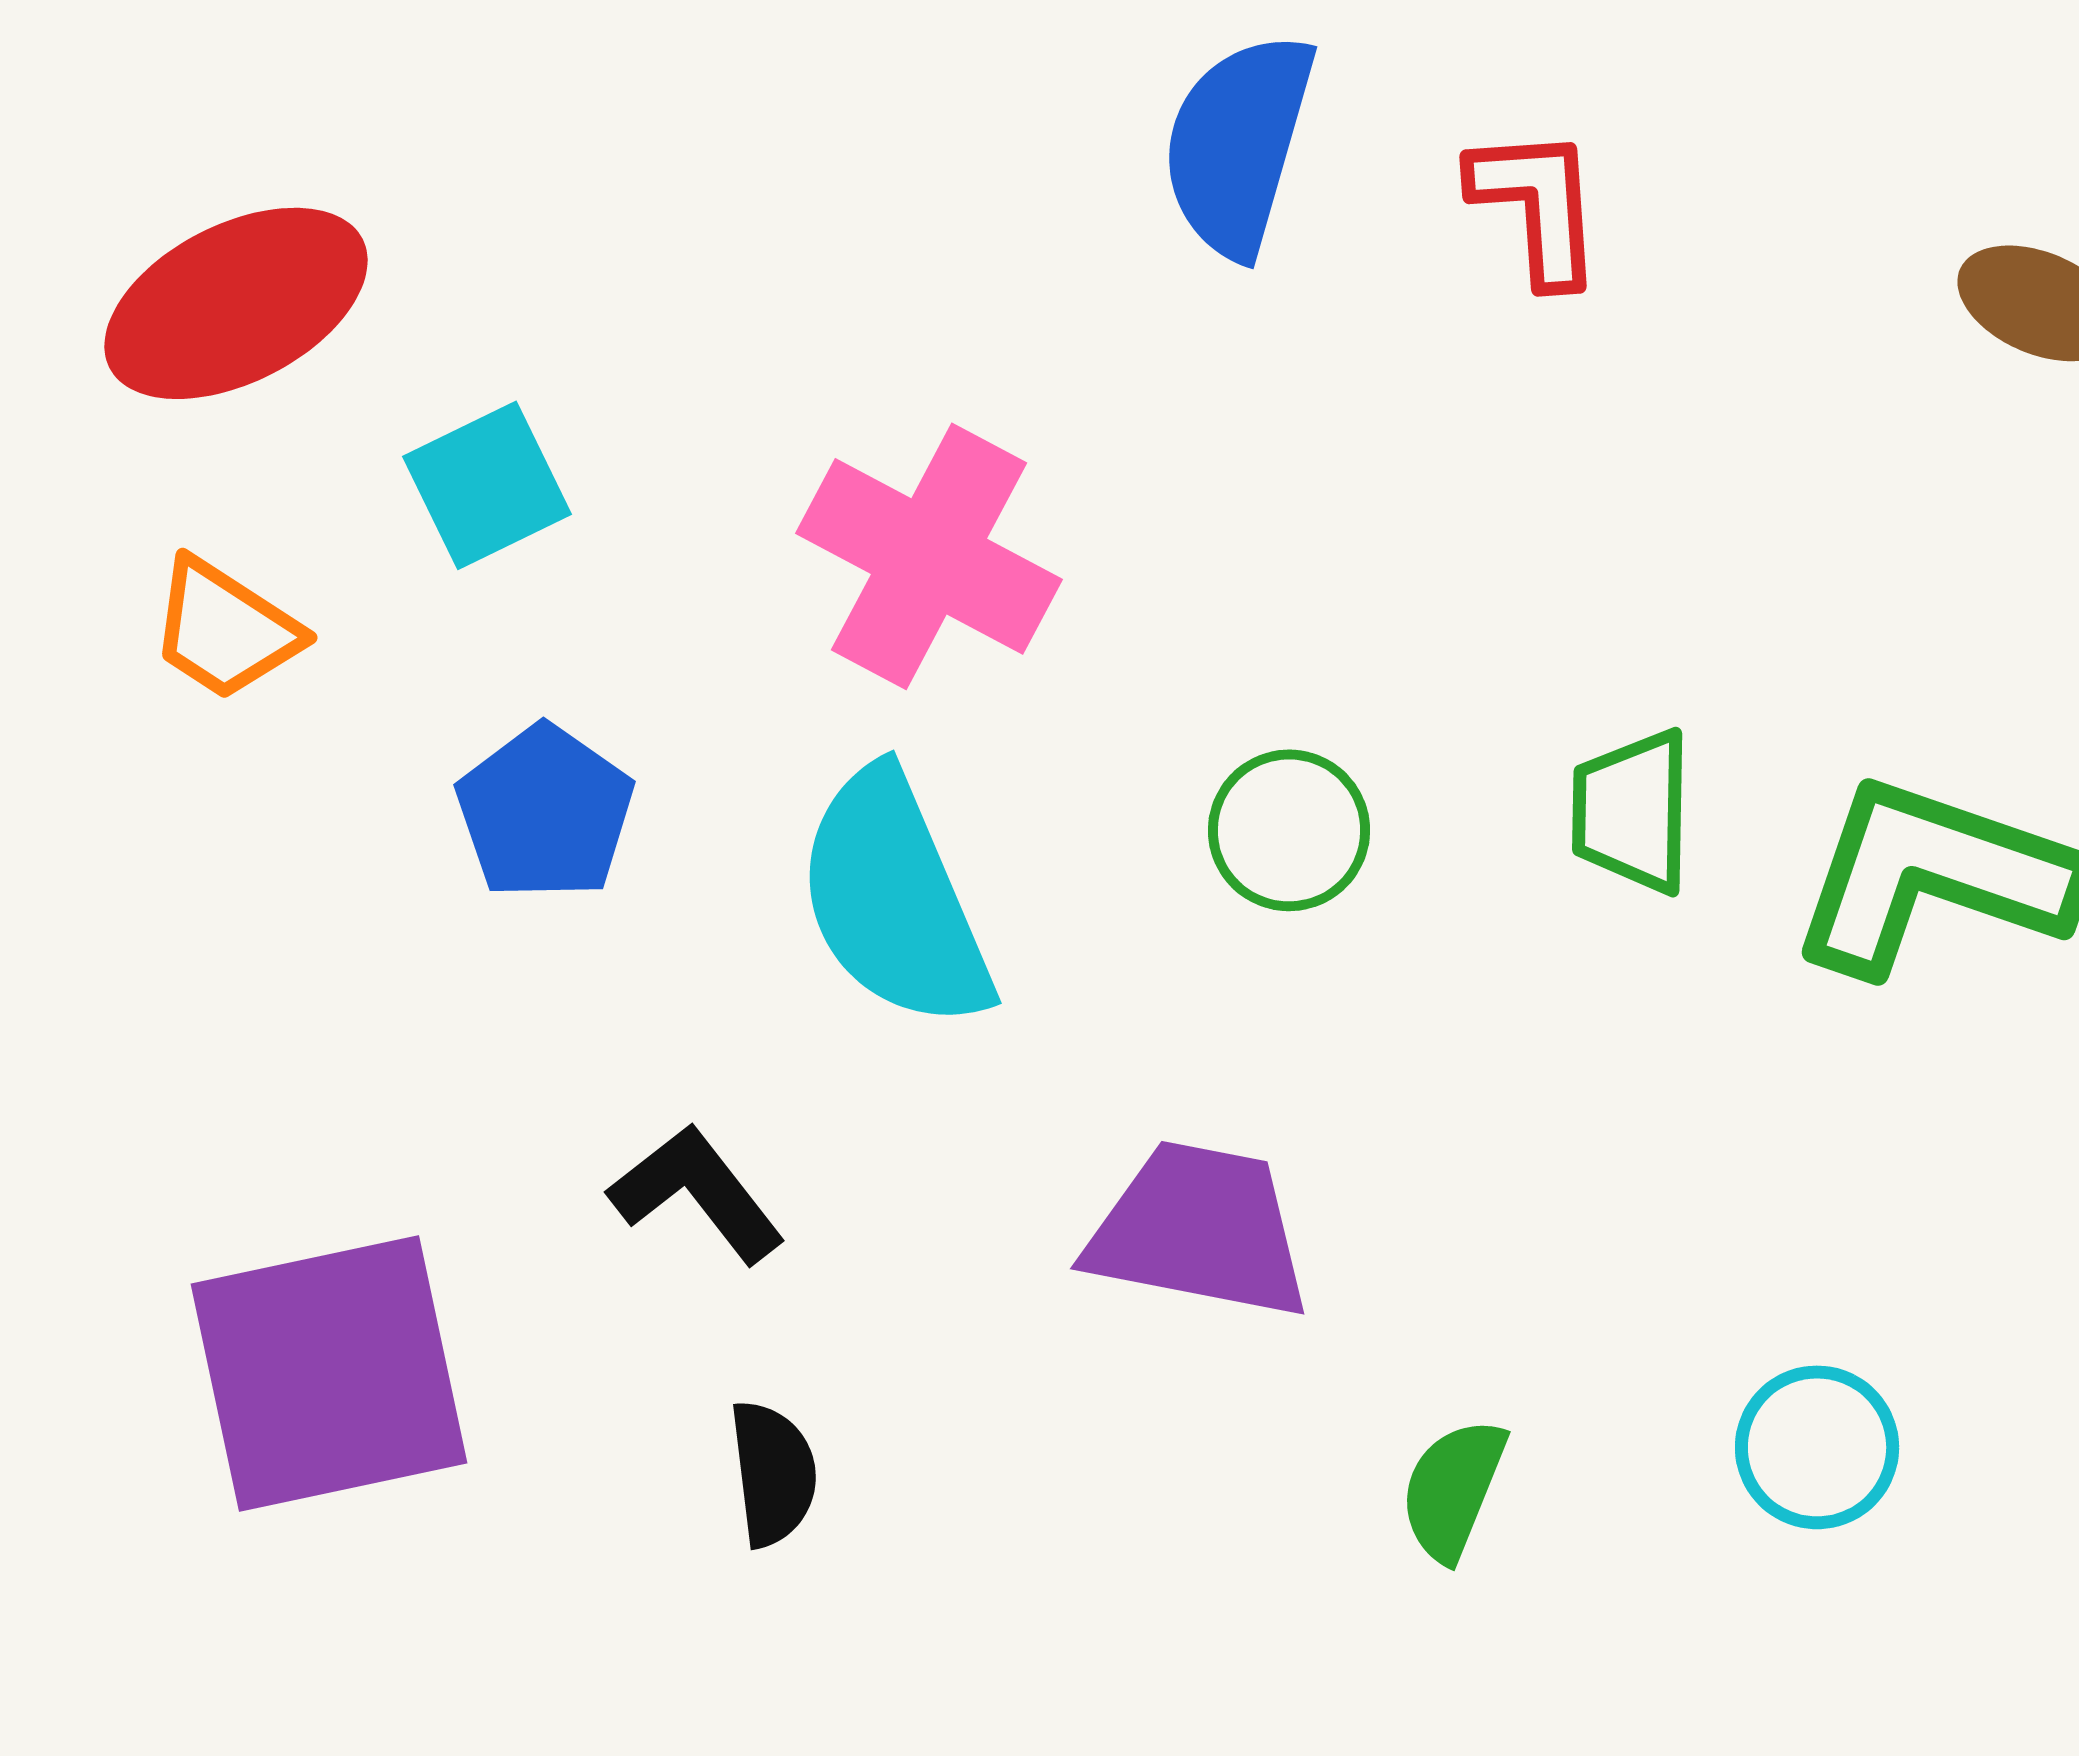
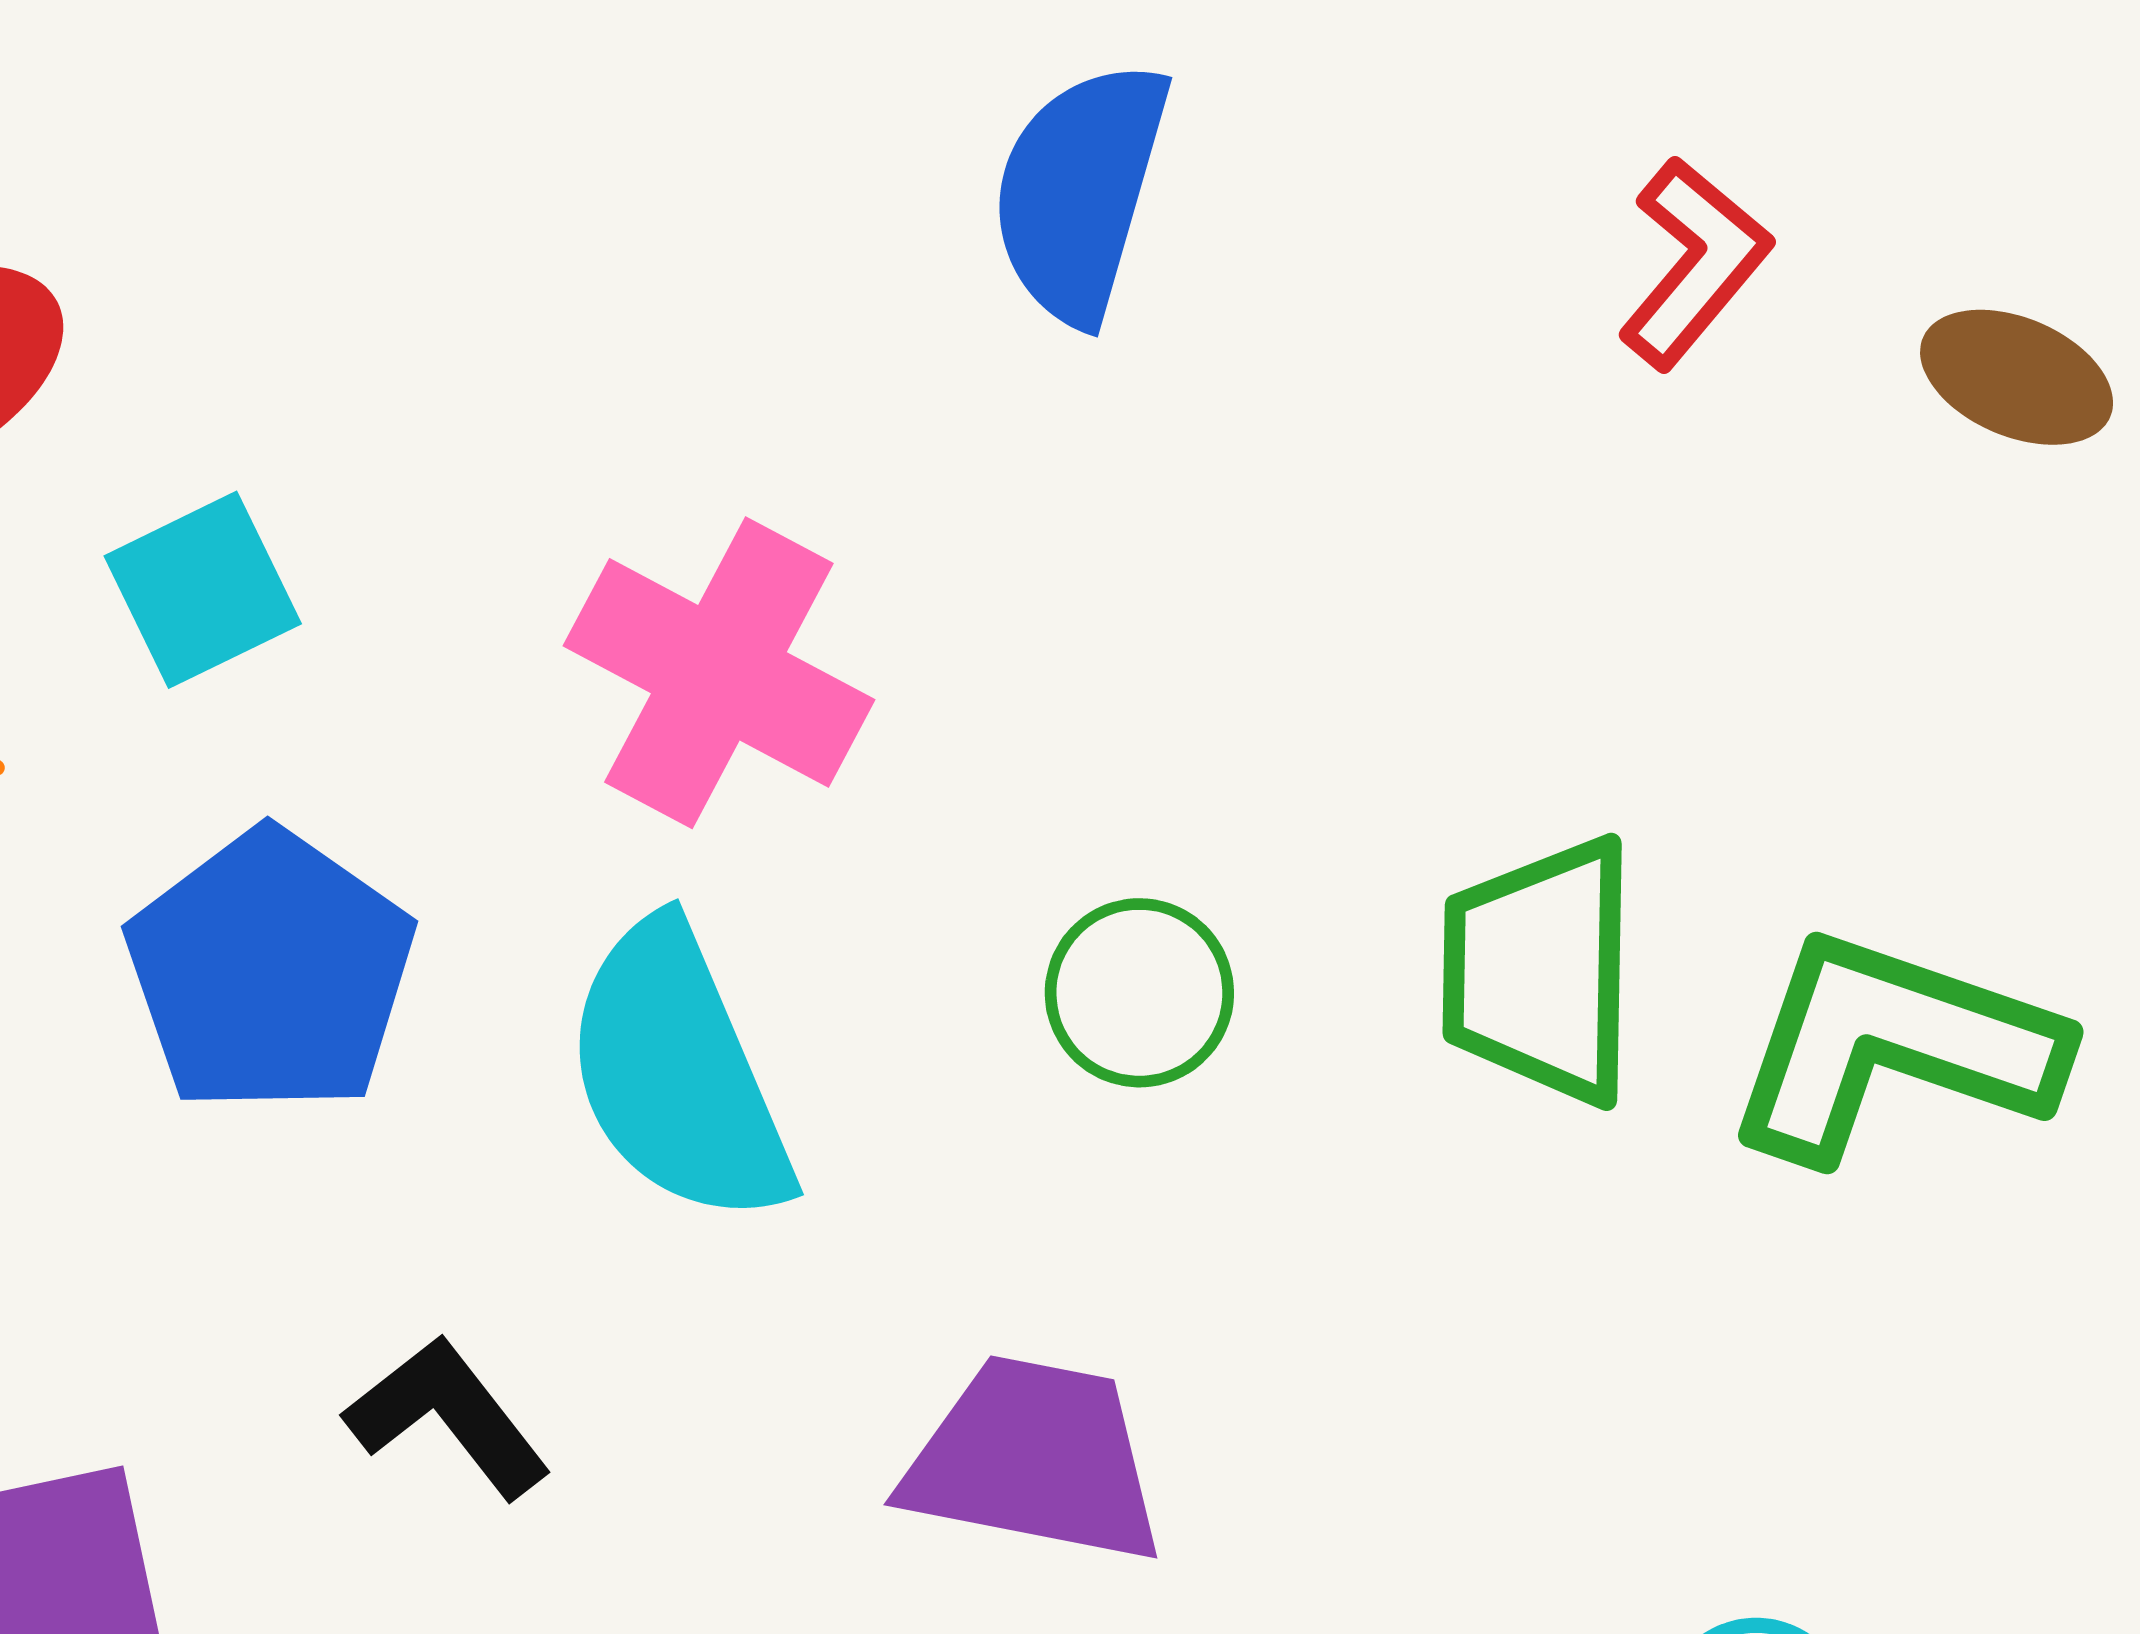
red L-shape: (1537, 205) -> (1694, 263), moved, turned 44
green trapezoid: (1632, 811) -> (1540, 971), size x1.4
blue pentagon: (545, 812) -> (270, 972), size x1.4

